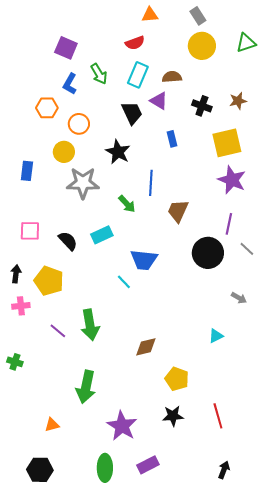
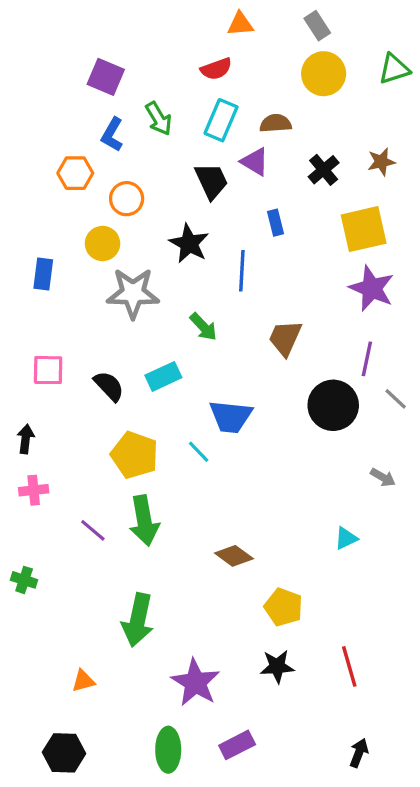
black cross: (202, 106) -> (324, 170), turned 30
blue line: (151, 183) -> (242, 271), moved
yellow pentagon: (49, 281) -> (135, 455), moved
brown diamond: (146, 347) -> (234, 556), turned 50

